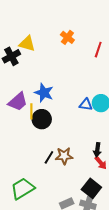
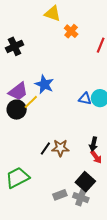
yellow triangle: (27, 44) -> (53, 14), moved
yellow line: (31, 111) -> (31, 102), turned 42
black circle: (42, 119) -> (17, 110), moved

